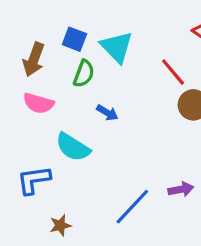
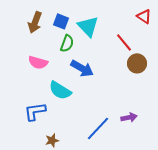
brown arrow: (34, 59) -> (35, 22), moved
blue arrow: (107, 113) -> (82, 68), size x1.6

